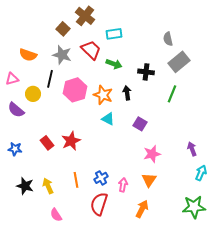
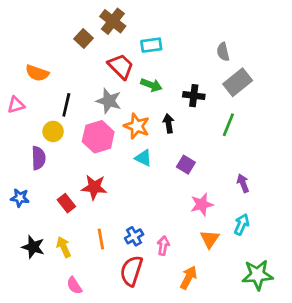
gray star: (62, 55) -> (109, 101), moved
pink hexagon: (75, 90) -> (98, 137), moved
yellow circle: (33, 94) -> (53, 131), moved
purple semicircle: (16, 110) -> (38, 158), moved, turned -132
red star: (71, 141) -> (94, 187), turned 30
red rectangle: (47, 143) -> (66, 203), moved
purple arrow: (192, 149) -> (243, 183), moved
cyan arrow: (201, 173) -> (242, 224), moved
orange triangle: (149, 180) -> (210, 239), moved

